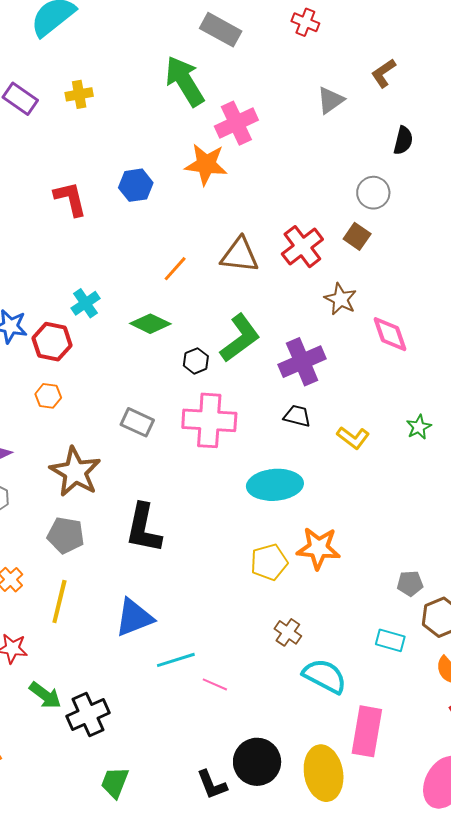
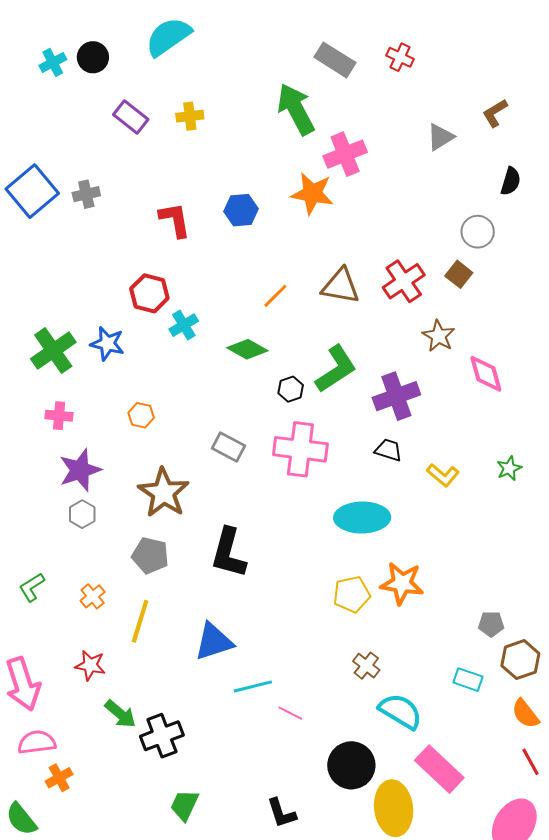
red cross: (305, 22) -> (400, 57), moved
red hexagon: (52, 342) -> (149, 293), moved
pink rectangle: (367, 731) -> (439, 769), turned -60
black circle: (257, 762) -> (351, 765), moved

